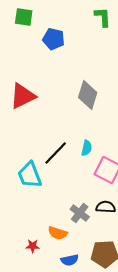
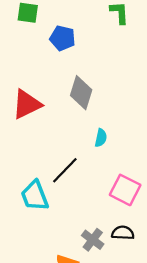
gray diamond: (88, 95) -> (81, 93), moved
cyan semicircle: (87, 148) -> (101, 138), moved

